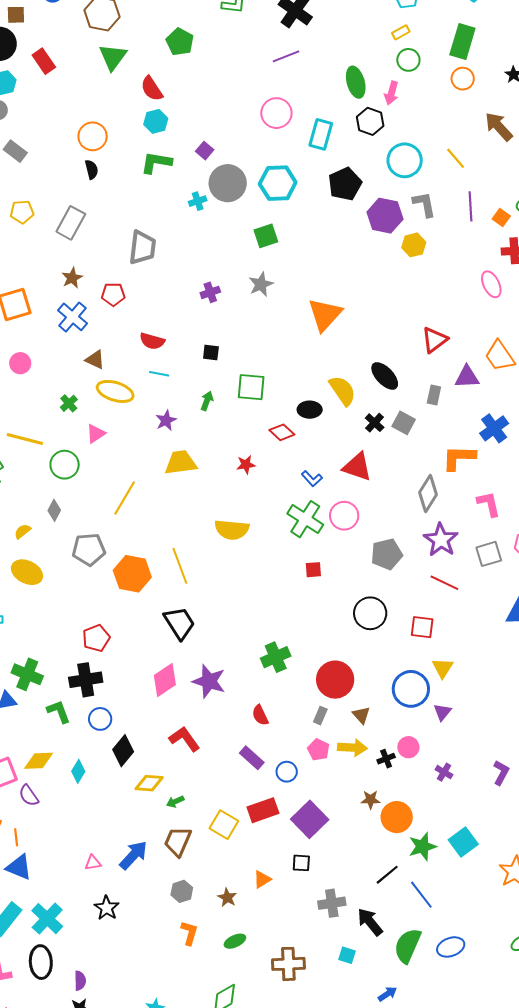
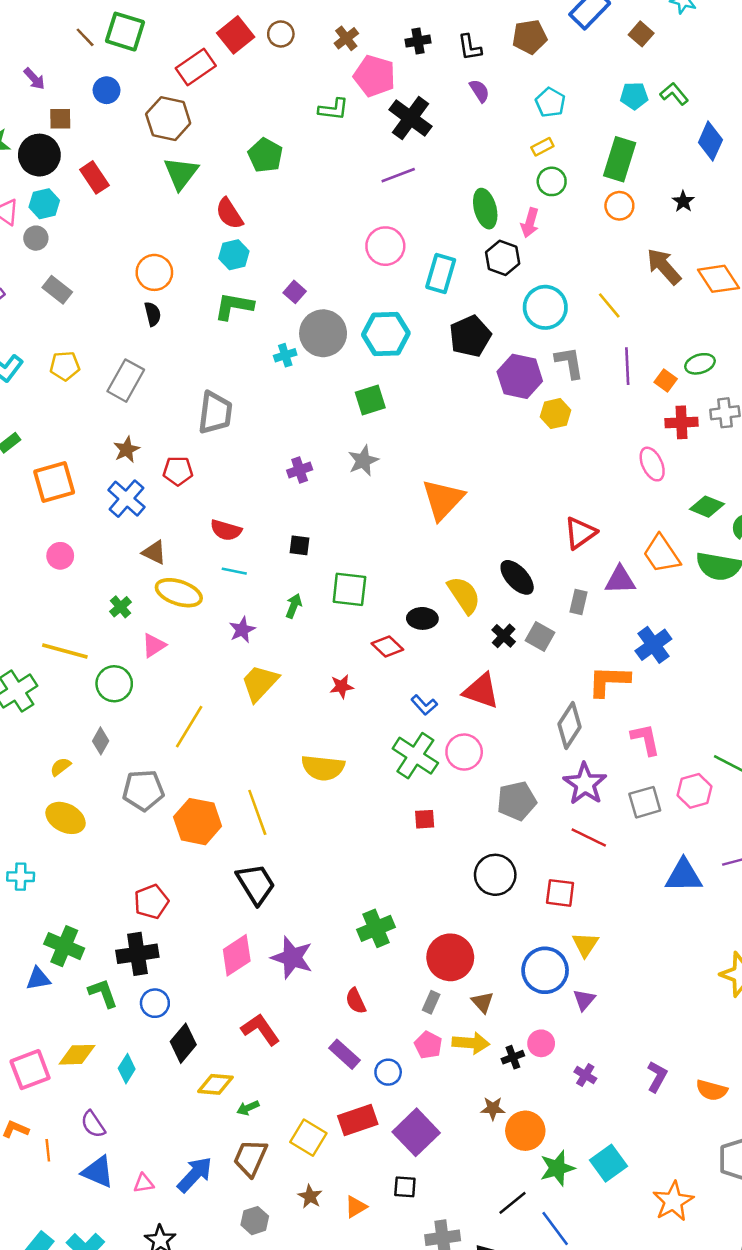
yellow trapezoid: (181, 463) -> (260, 683), turned -40
purple semicircle: (29, 795) -> (93, 1124), moved
blue triangle: (19, 867) -> (98, 1172), moved
brown star: (227, 898) -> (310, 1196), moved

